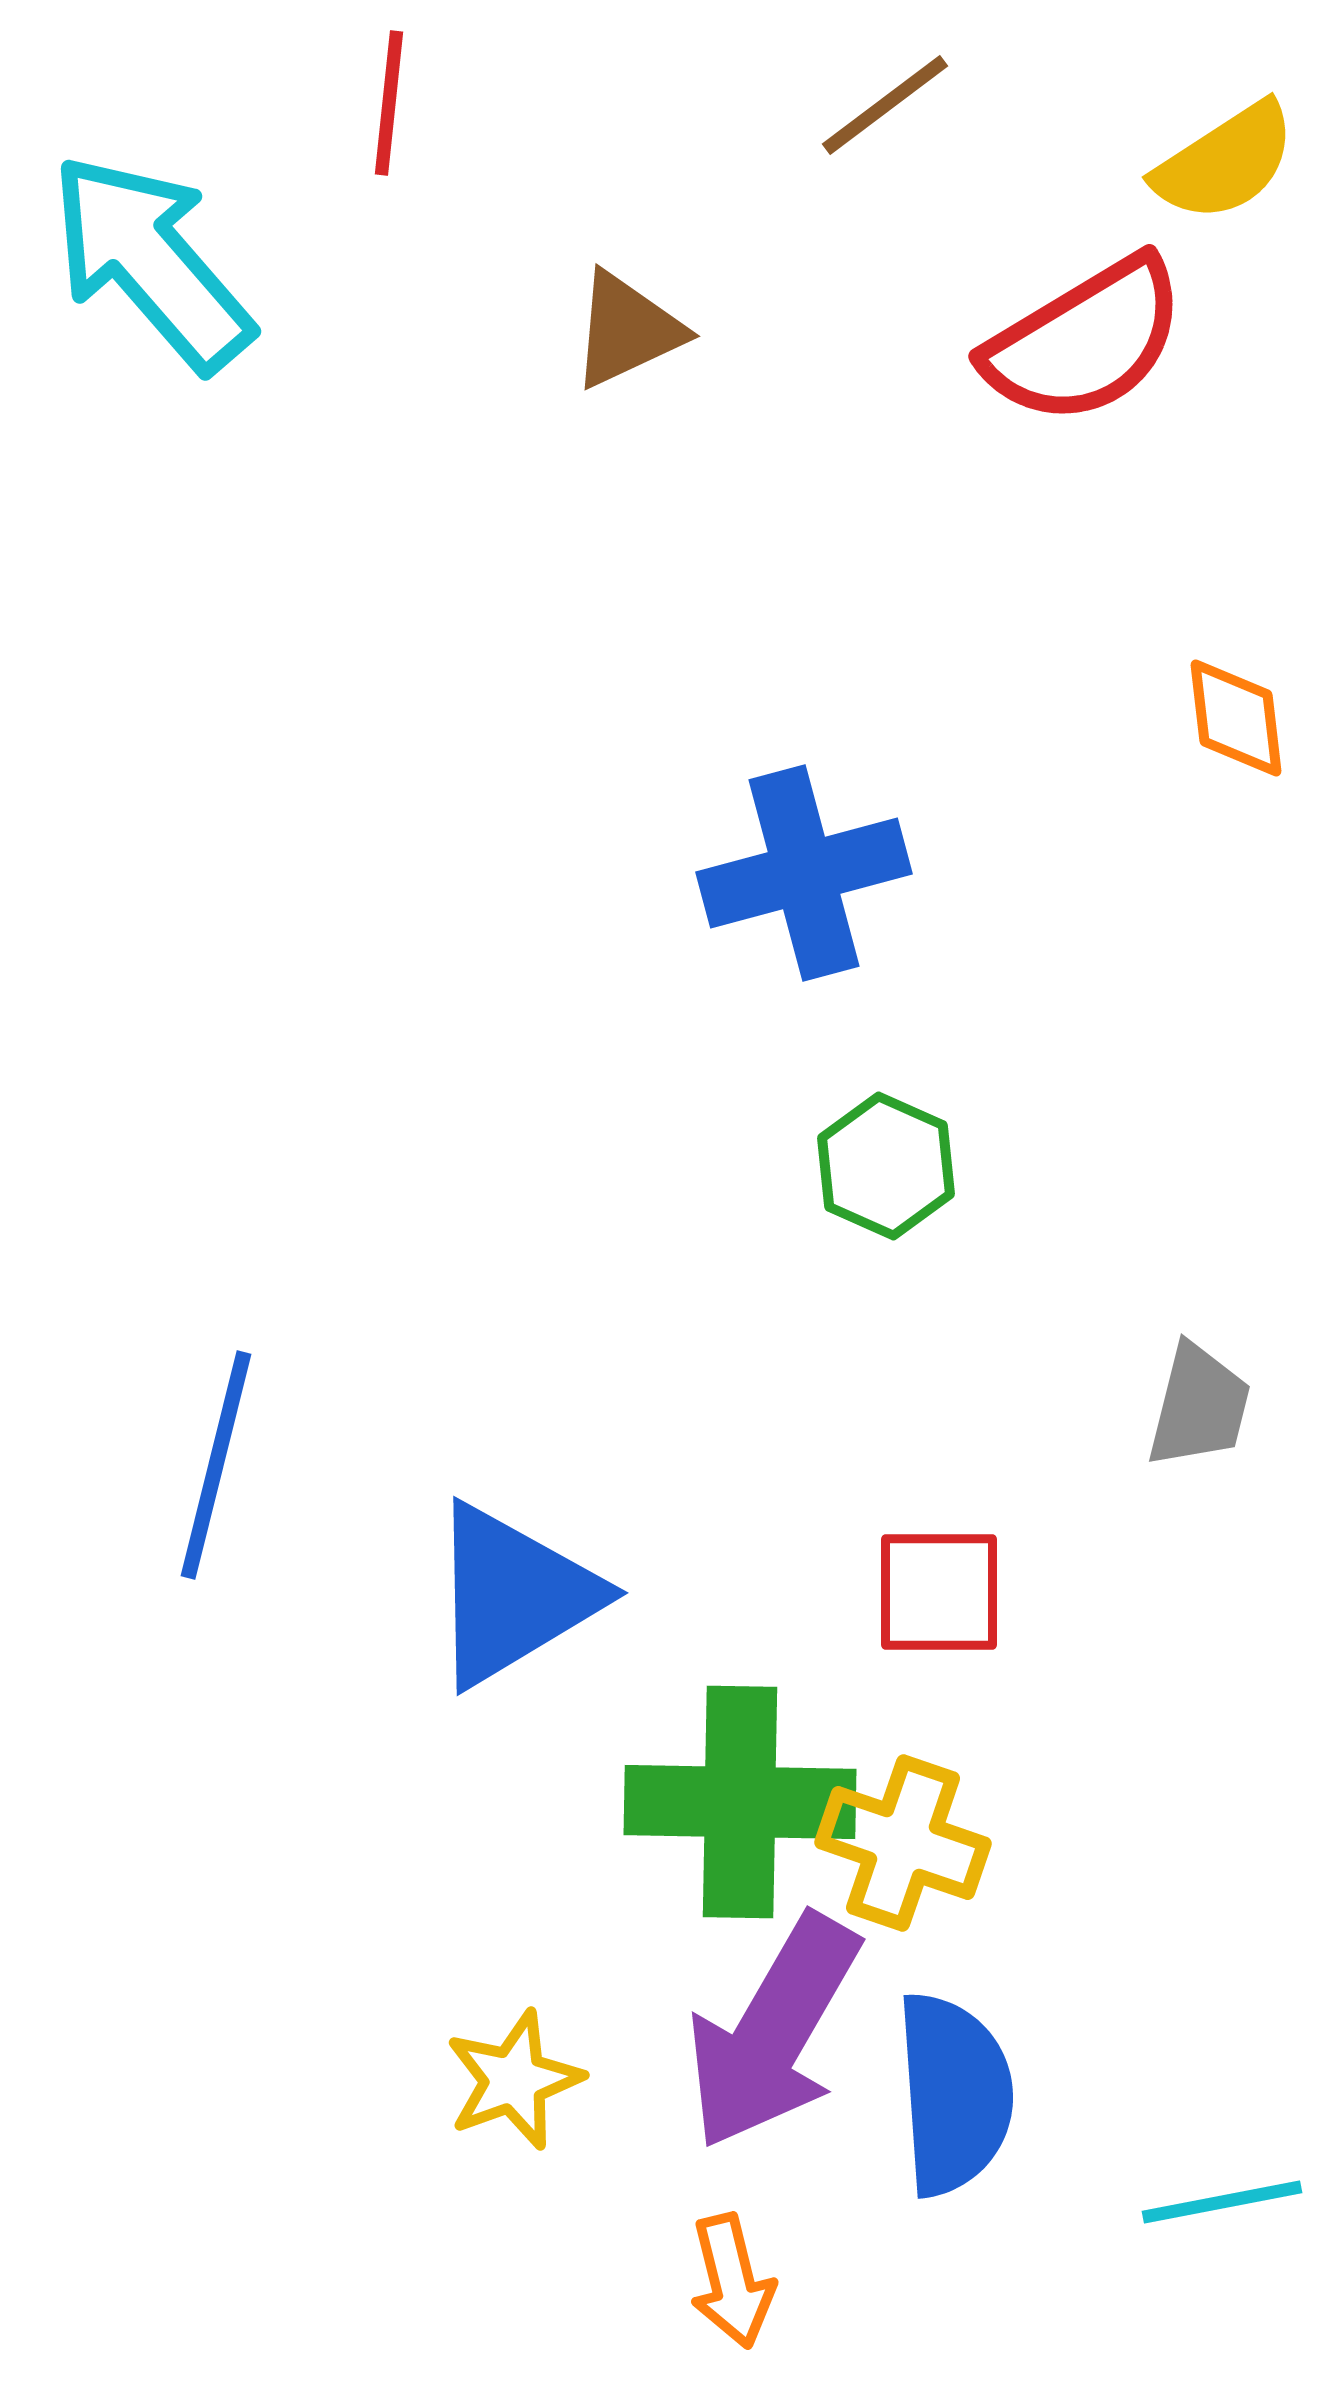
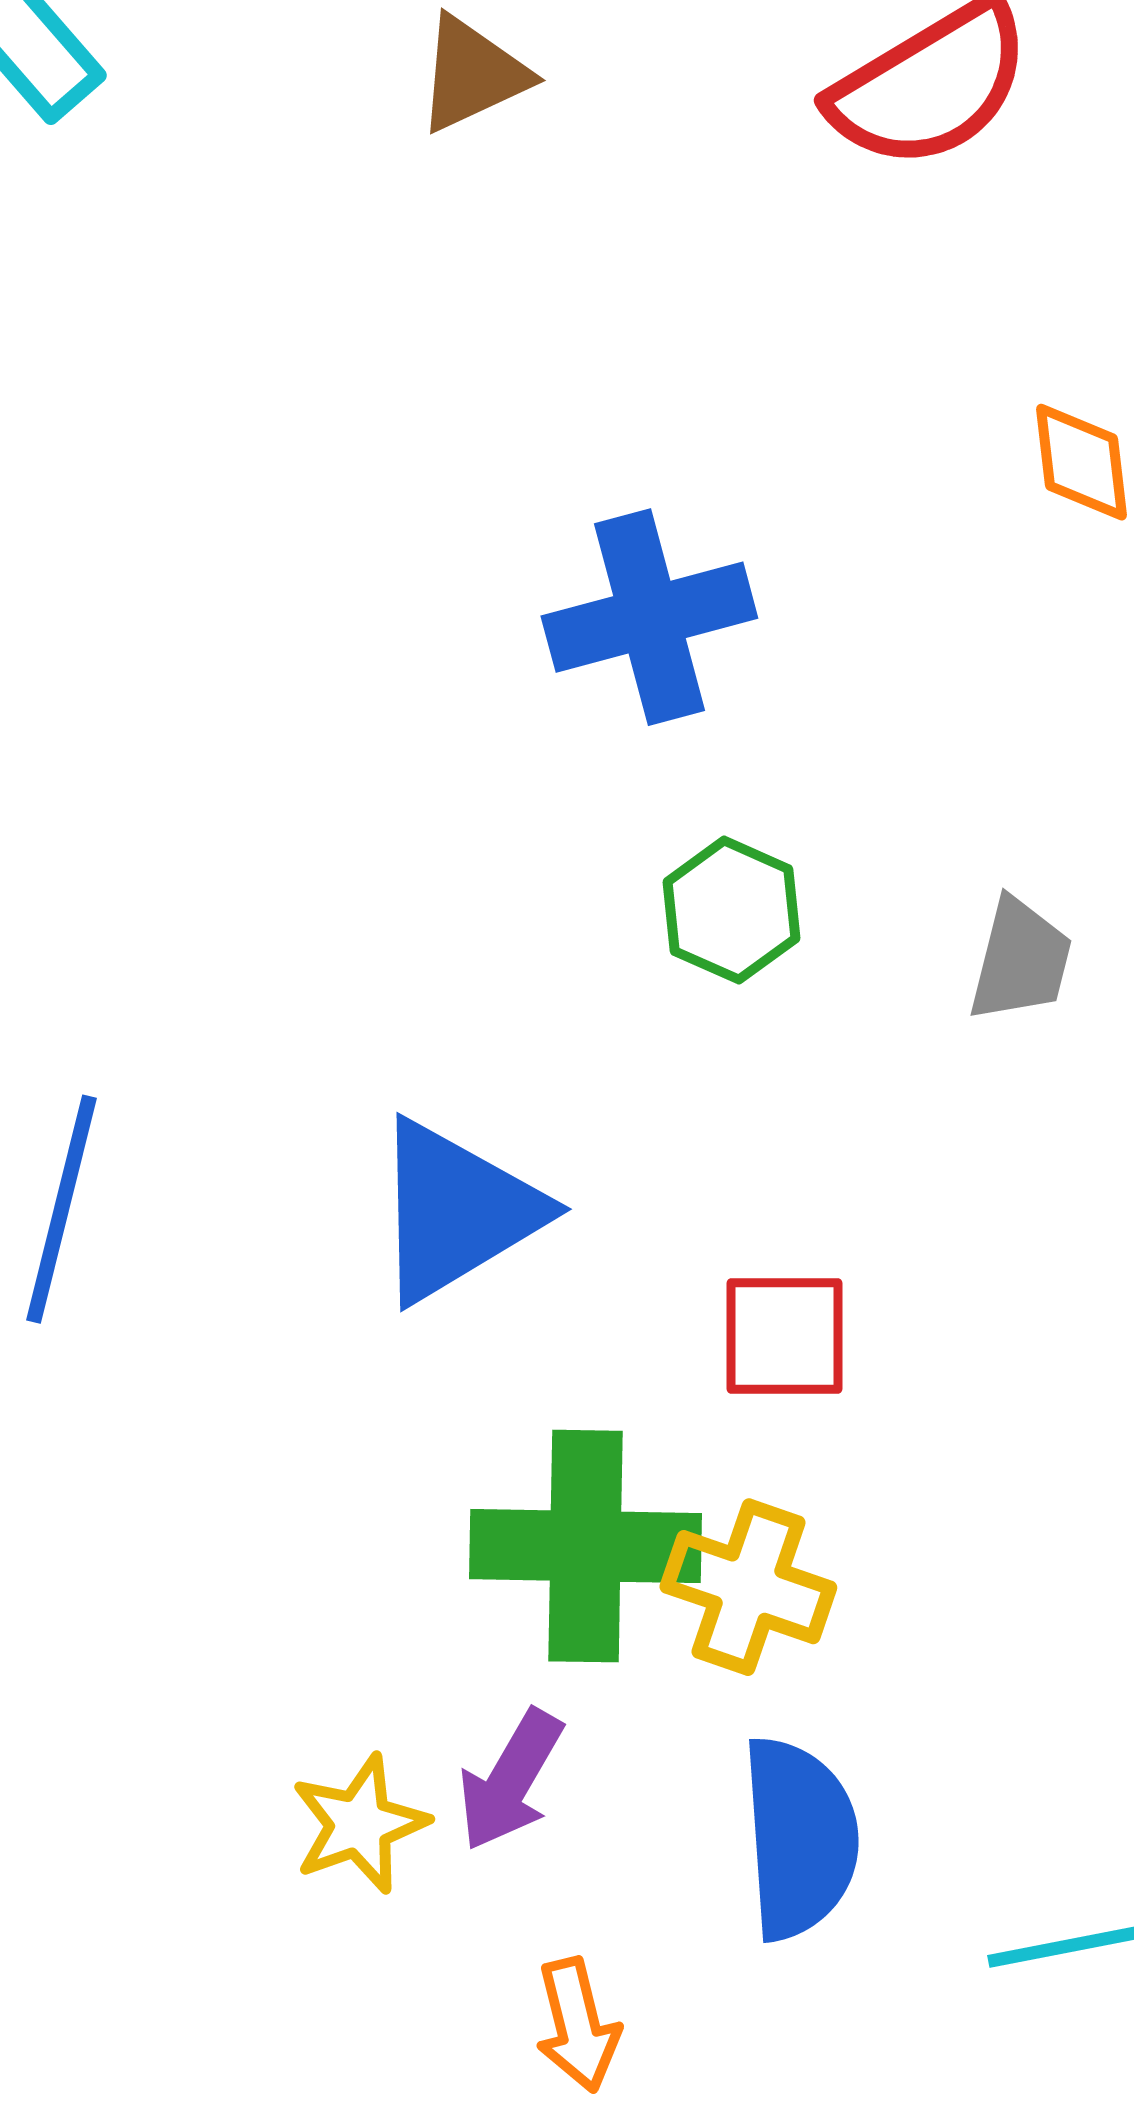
gray trapezoid: (1199, 1406) -> (1020, 960), moved
blue triangle: (513, 1595) -> (456, 1211), moved
purple arrow: (773, 2032) -> (510, 1780), moved, size x0.6

